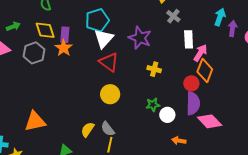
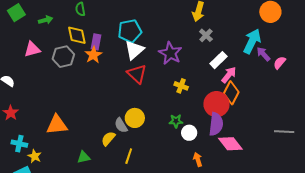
cyan arrow: (220, 17) -> (252, 41), size x1.4
green arrow: (13, 26) -> (46, 20), moved
purple arrow: (232, 28) -> (263, 54), turned -56
white rectangle: (189, 39) -> (218, 60), turned 42
red circle: (191, 83) -> (216, 104), size x1.6
yellow circle: (110, 94) -> (135, 118), moved
gray semicircle: (108, 129) -> (121, 125), moved
orange arrow: (179, 141) -> (198, 160), turned 56

